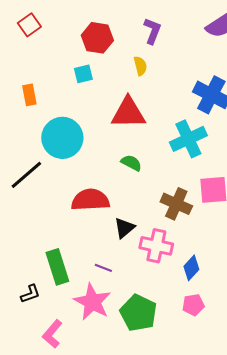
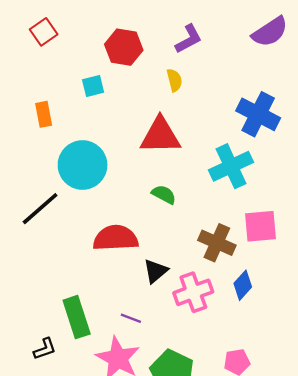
purple L-shape: (152, 31) -> (189, 39), turned 40
cyan square: (83, 74) -> (93, 86), moved
pink cross: (156, 246) -> (193, 292), turned -32
blue diamond: (191, 268) -> (243, 285), moved

